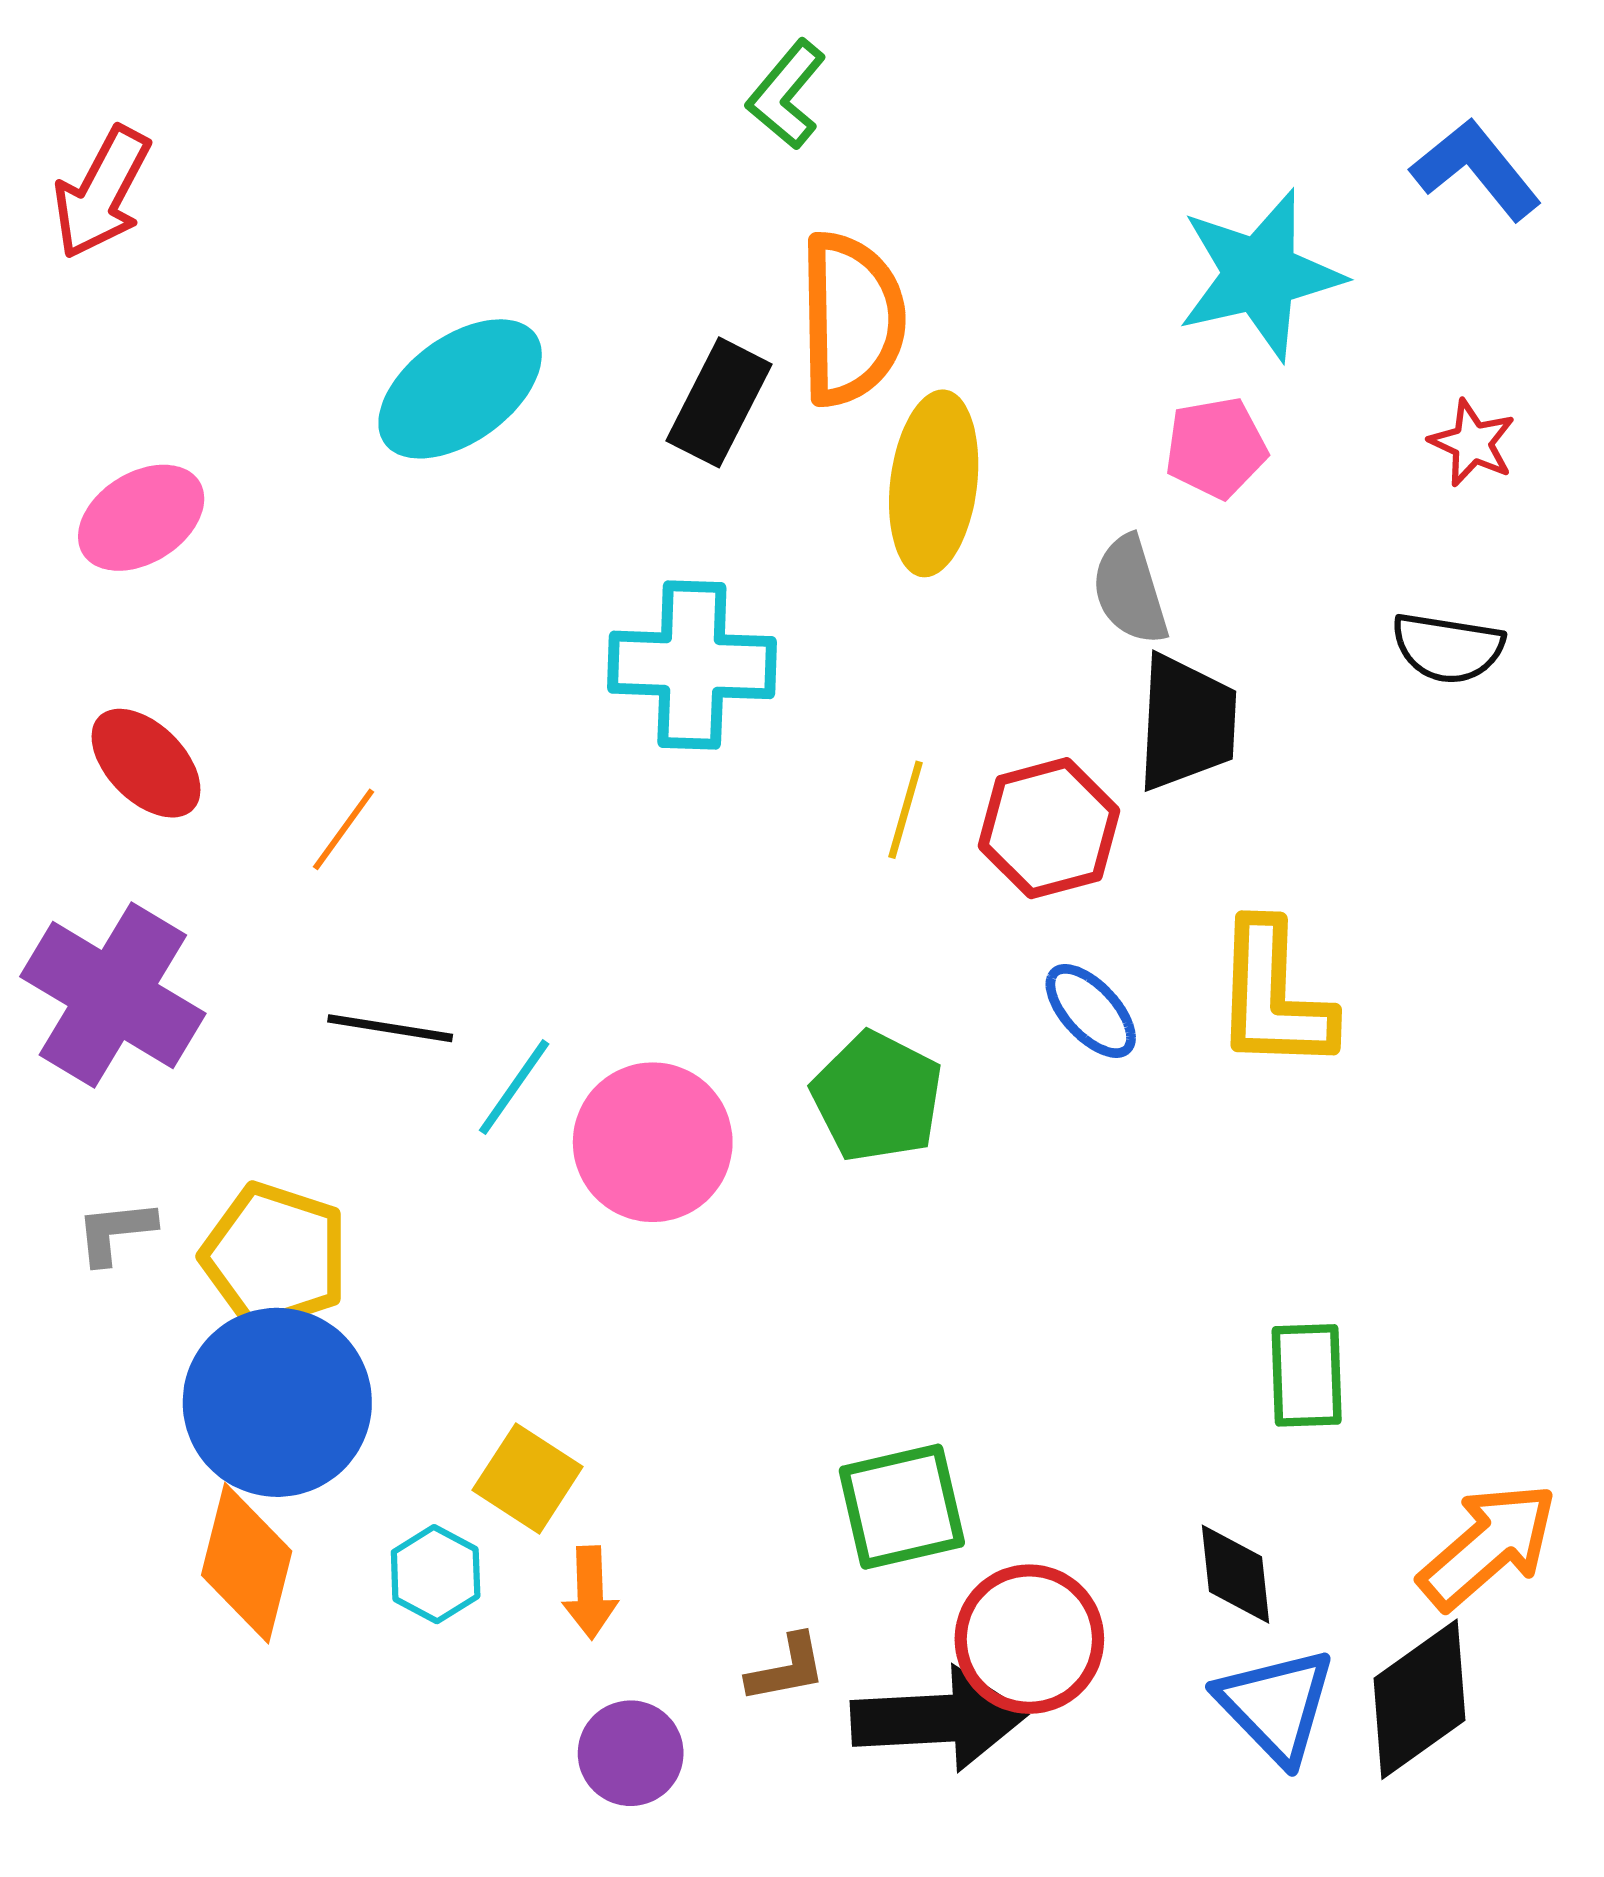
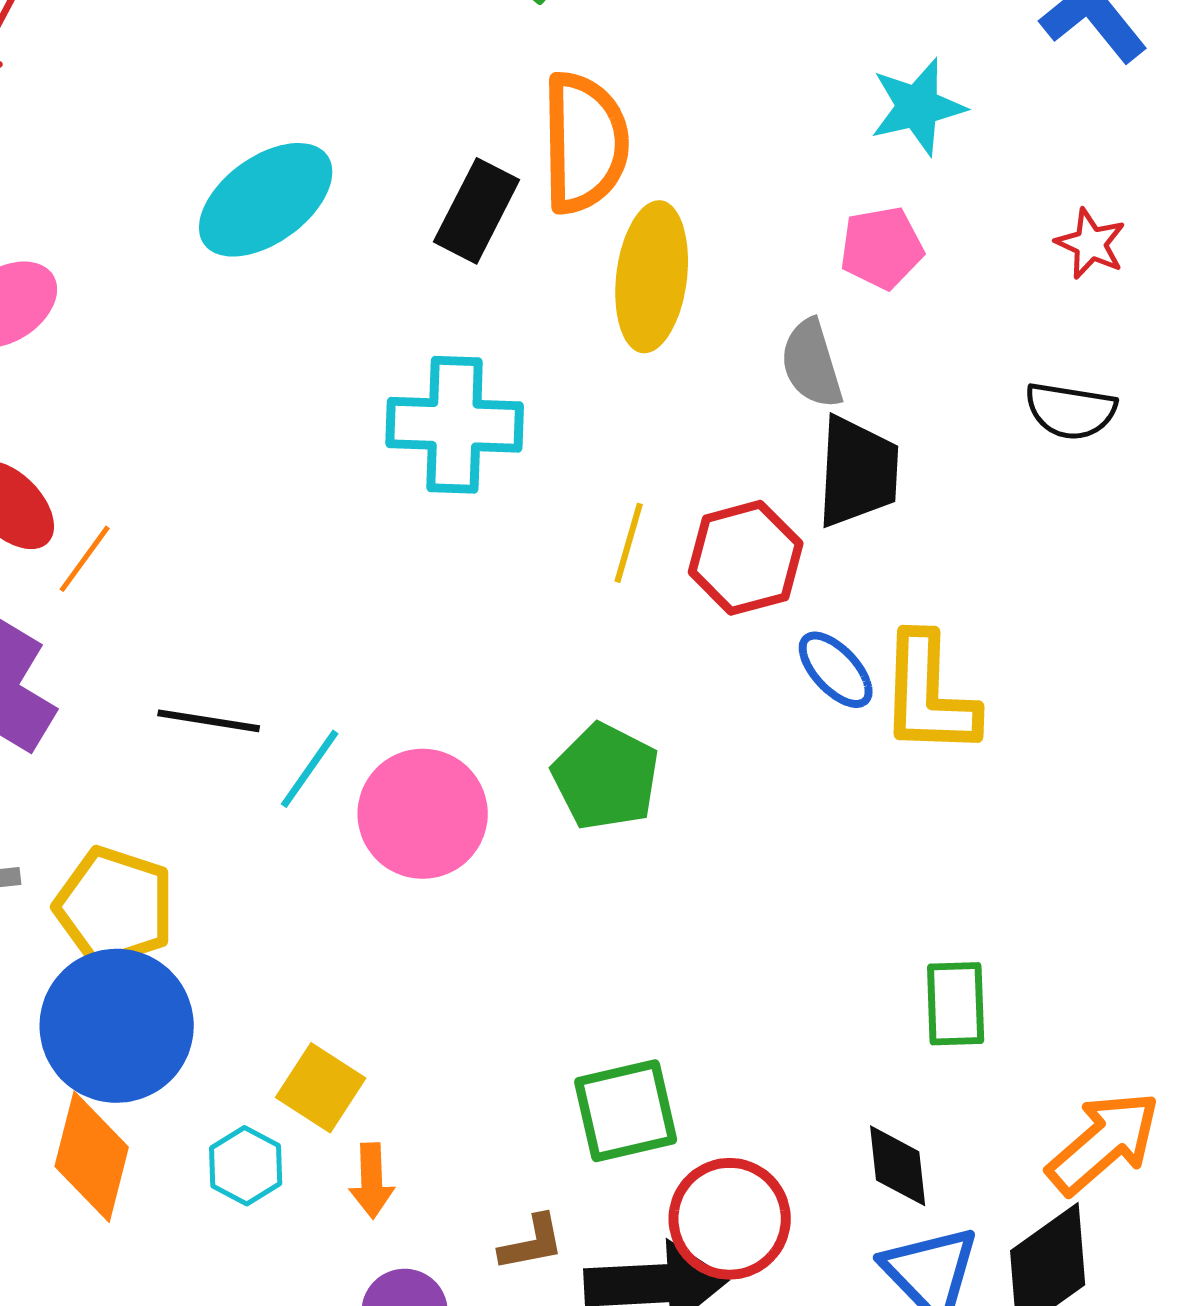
cyan star: (1260, 275) -> (918, 107), size x0.7
orange line: (344, 829) -> (85, 559), moved
blue ellipse: (1091, 1011) -> (836, 670), moved

